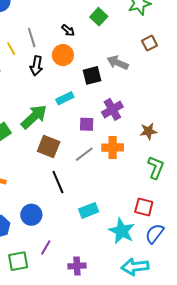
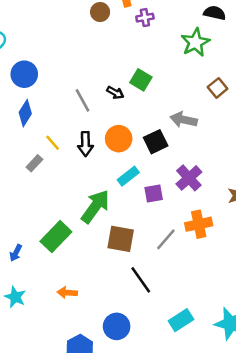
green square: (99, 17) -> (141, 80), moved
gray line: (32, 38) -> (82, 100), moved
yellow line: (11, 49) -> (53, 143), moved
orange circle: (63, 55) -> (119, 139), moved
purple square: (87, 124) -> (154, 194), moved
cyan rectangle: (89, 210) -> (181, 320), moved

